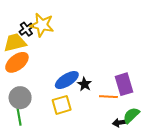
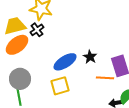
black cross: (26, 29) -> (37, 30), moved
black star: (85, 84) -> (90, 57), moved

